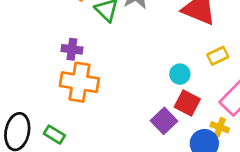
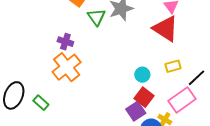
orange cross: (79, 82) -> (67, 67), turned 32
purple square: (164, 121) -> (136, 111), moved

